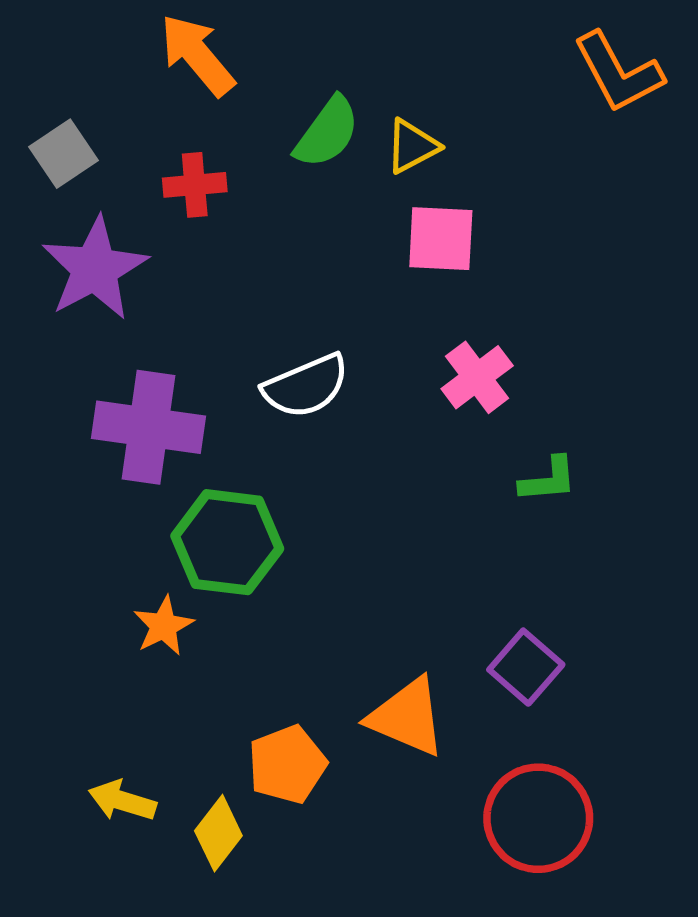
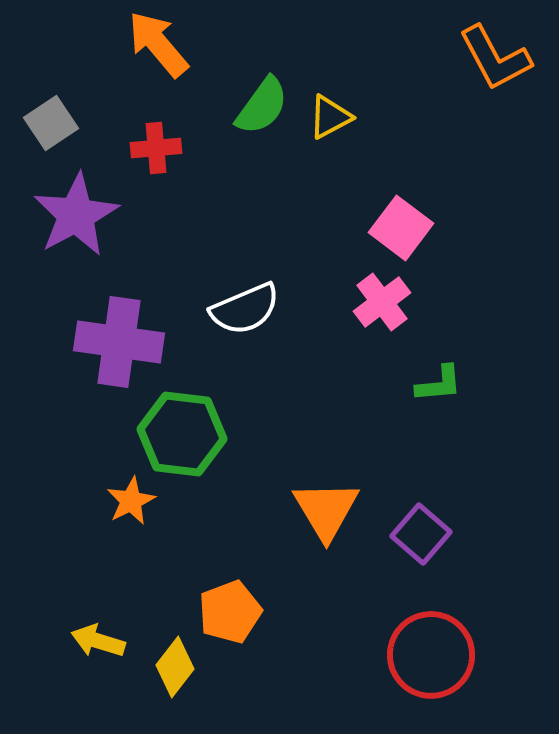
pink square: (441, 239) -> (401, 228), moved, turned 34
orange triangle: (407, 717) -> (326, 510), moved, turned 36

